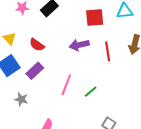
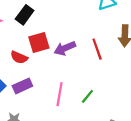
red square: (95, 18) -> (39, 43), moved
purple rectangle: (35, 71) -> (22, 86), turned 30

